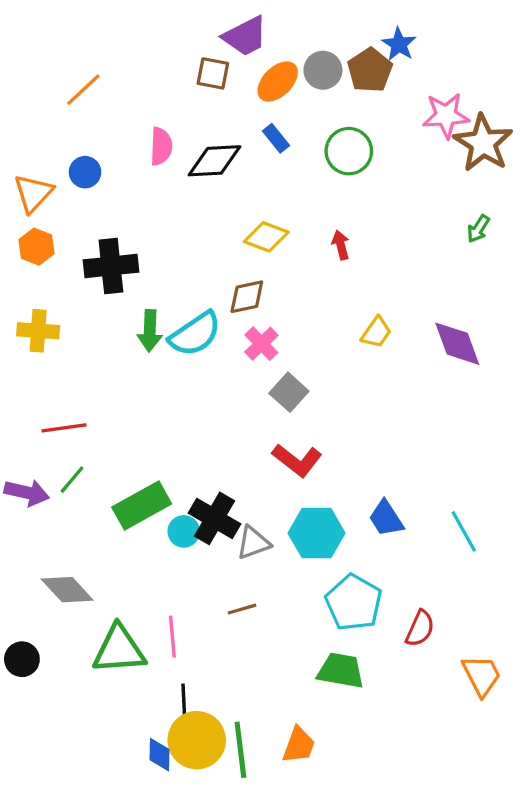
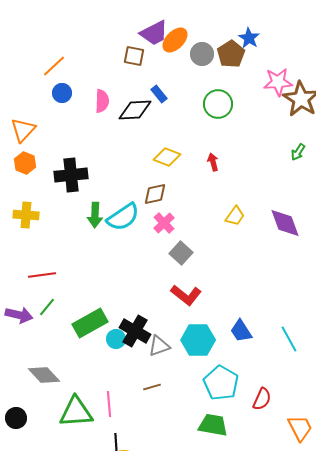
orange ellipse: (278, 82) -> (175, 40), moved
blue rectangle: (276, 138) -> (159, 94), moved
blue circle: (85, 172) -> (62, 93), moved

